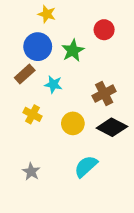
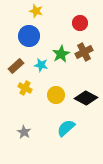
green star: (73, 51) -> (61, 54), moved
brown rectangle: (25, 74) -> (16, 66), moved
brown cross: (104, 93) -> (84, 52), moved

